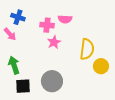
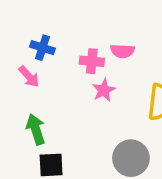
gray circle: (52, 81) -> (131, 158), moved

